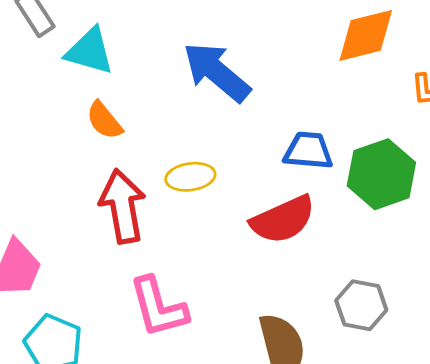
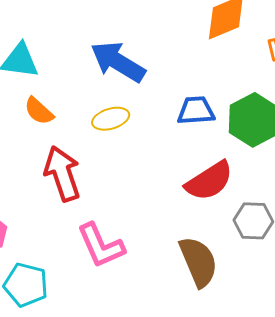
yellow ellipse: (190, 177) -> (111, 119), moved
red semicircle: (283, 220) -> (209, 181), moved

